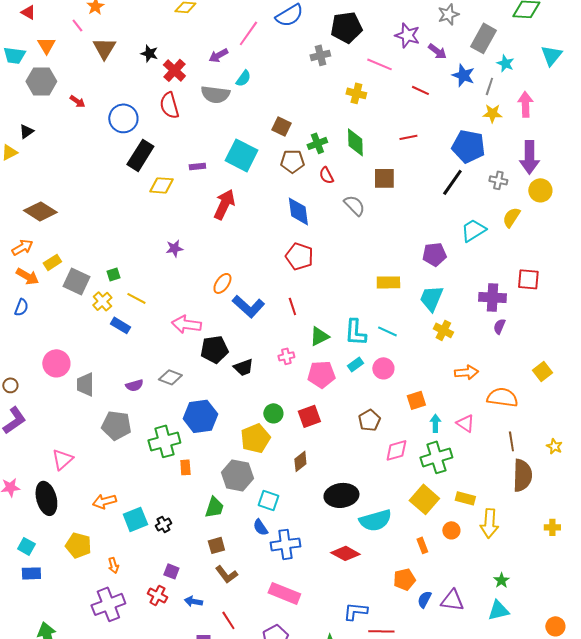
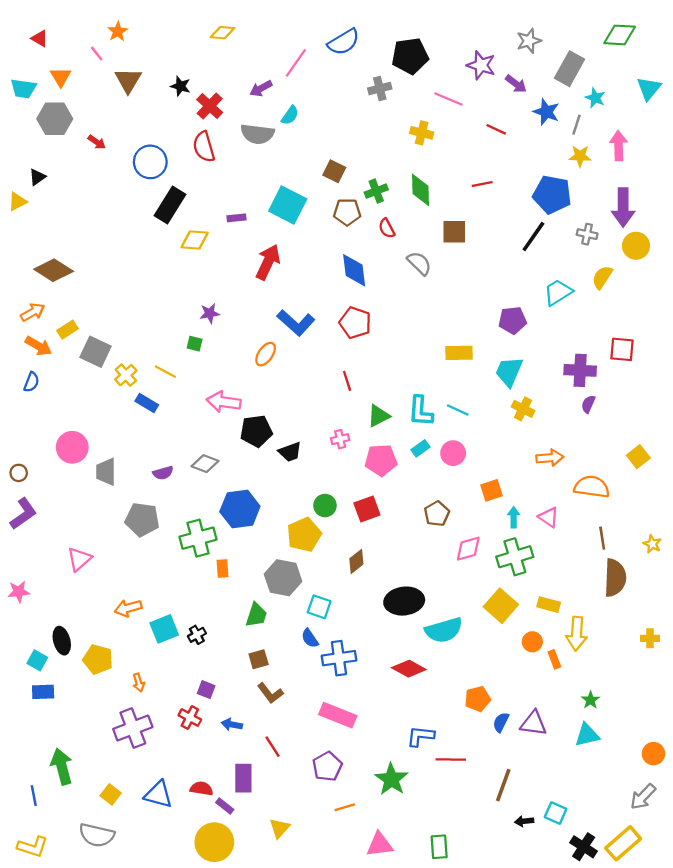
green square: (113, 274) -> (195, 344), moved, turned 32
blue L-shape: (248, 306) -> (296, 323), moved
black ellipse: (46, 498) -> (62, 641), moved, size x0.7
orange rectangle: (422, 545) -> (554, 659), moved

